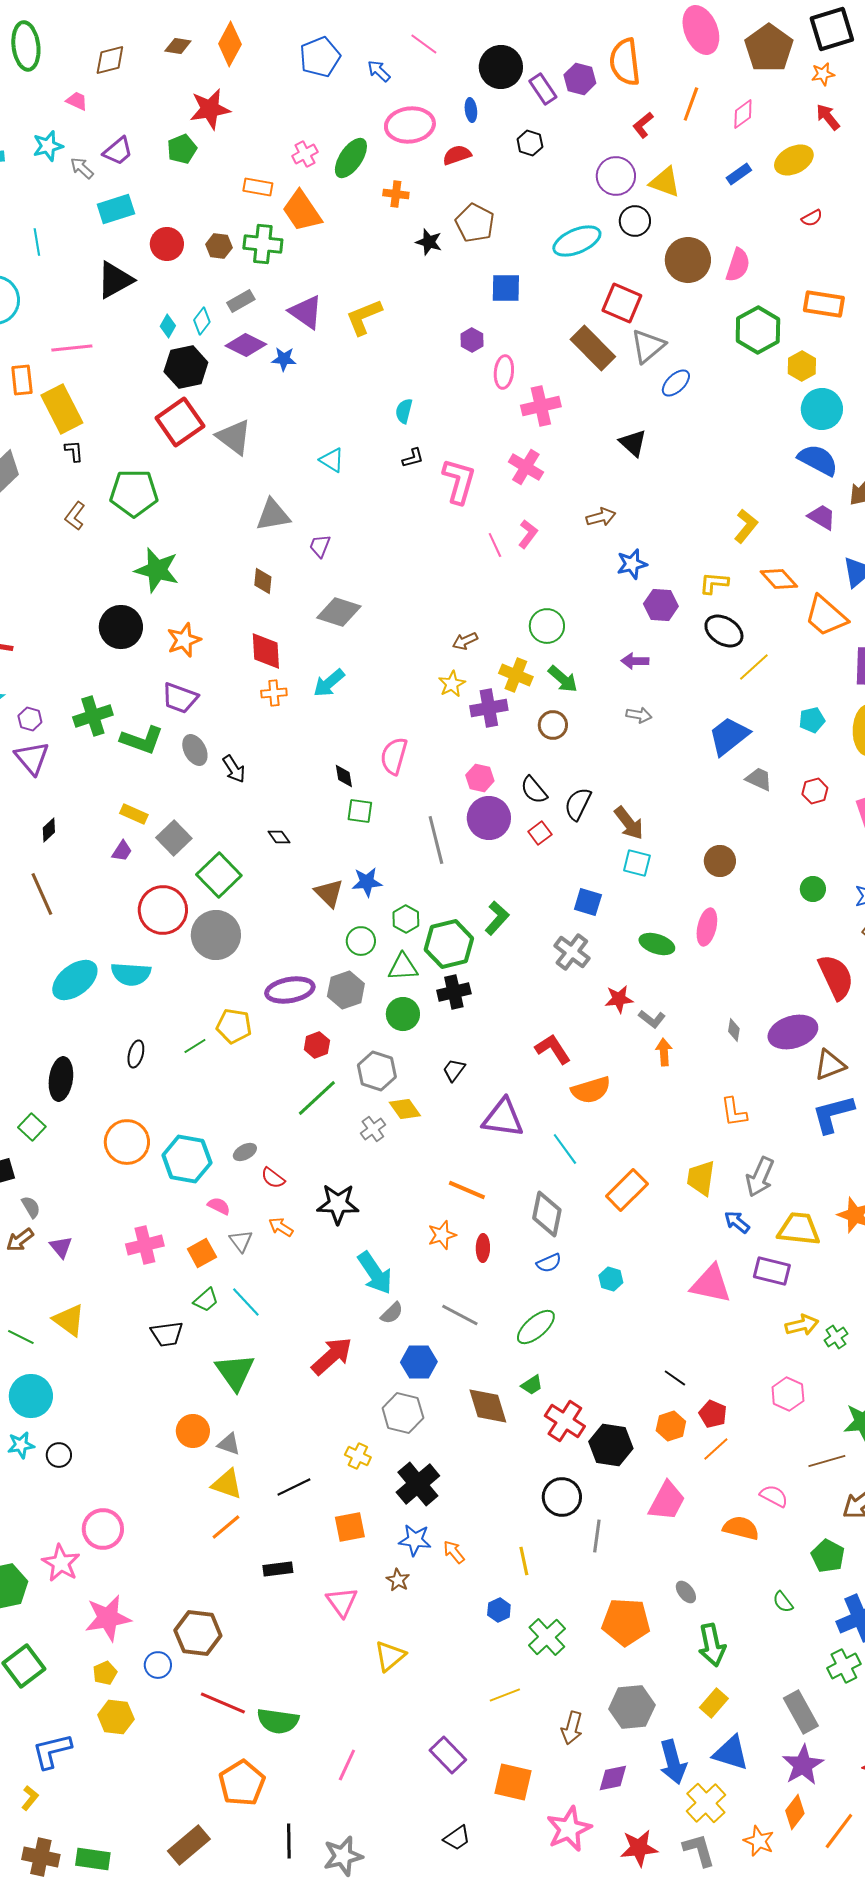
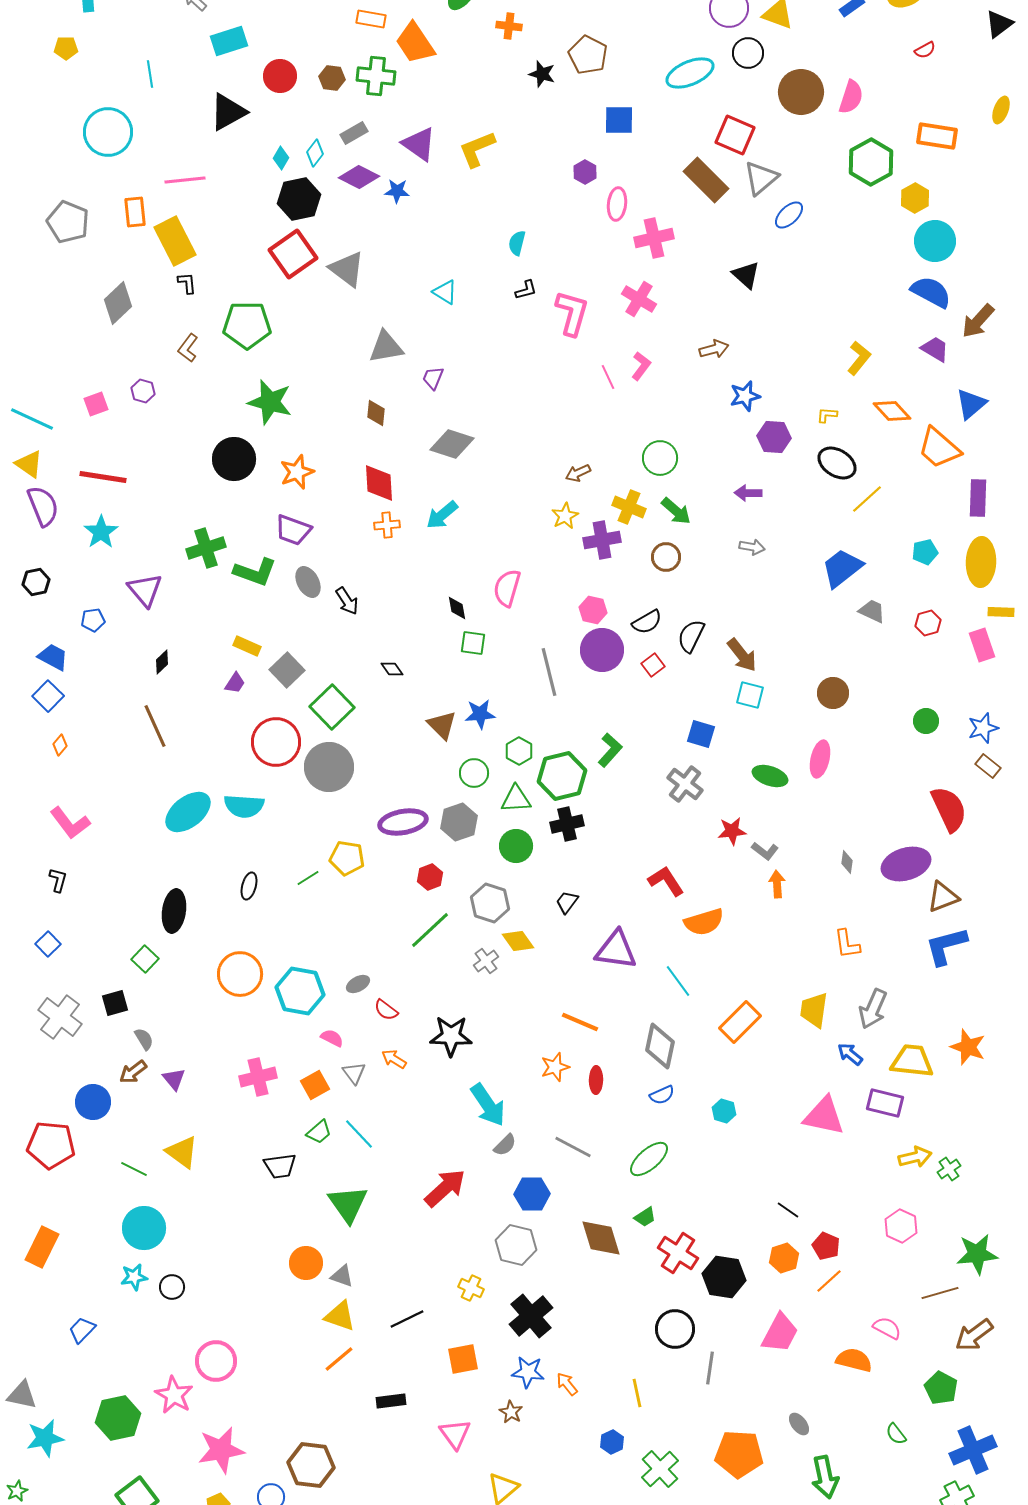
yellow L-shape: (714, 583) -> (827, 415), size x0.7
purple hexagon: (30, 719) -> (143, 391), moved
black semicircle: (534, 790) -> (647, 622), turned -80

